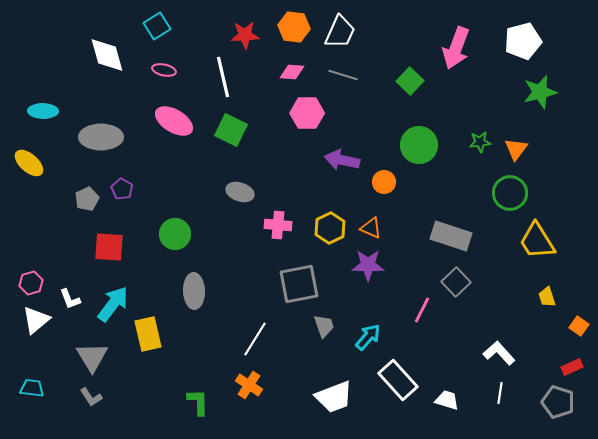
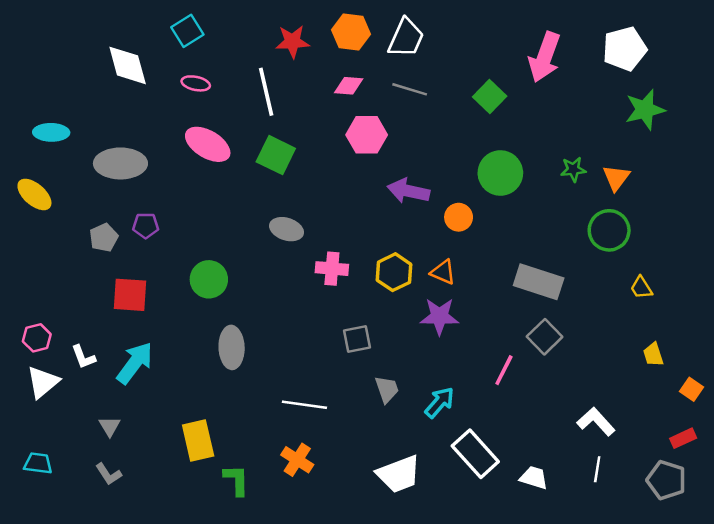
purple pentagon: (122, 189) -> (146, 226), turned -30
yellow trapezoid: (537, 241) -> (641, 288), size x0.5
gray square: (299, 284) -> (357, 339), size x0.6
yellow rectangle: (148, 334) -> (198, 441), moved
white line: (255, 339) -> (304, 405), turned 66
gray triangle: (92, 357) -> (110, 426), size x0.6

